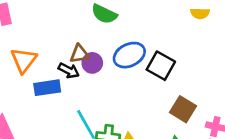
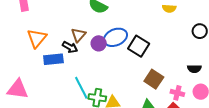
brown triangle: (79, 54) -> (78, 35), turned -42
purple circle: (92, 63) -> (99, 43), moved

